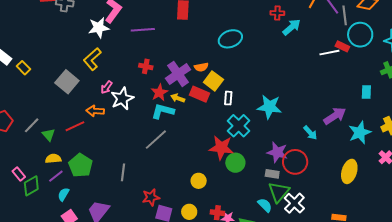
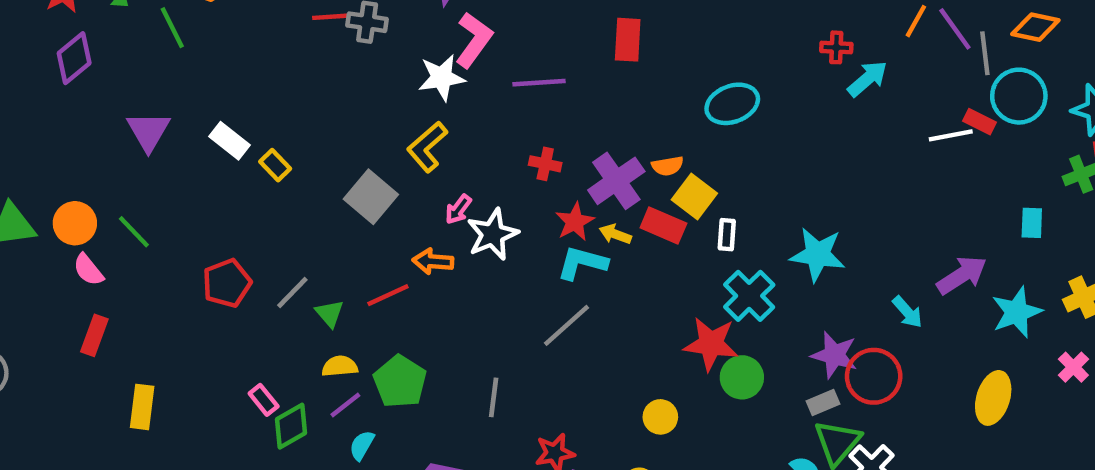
gray rectangle: (272, 174) -> (823, 402), turned -32

